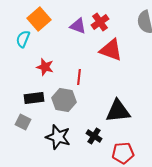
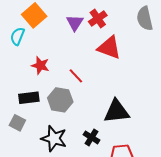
purple triangle: (78, 26) -> (75, 23), turned 42
red line: (79, 77) -> (76, 76), turned -49

